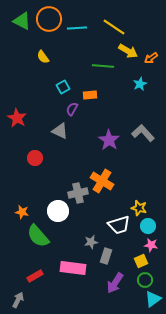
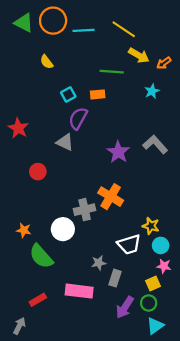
orange rectangle: (90, 95) -> (98, 94), moved
purple semicircle: (72, 109) -> (78, 118), size x1.5
green circle: (145, 280) -> (149, 303), moved
cyan triangle: (153, 299) -> (155, 326), moved

